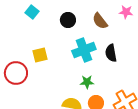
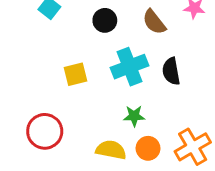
yellow square: (40, 55) -> (76, 74), moved
red circle: (16, 73) -> (45, 131), moved

